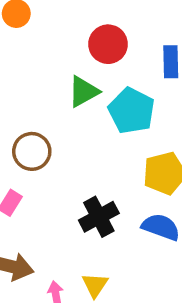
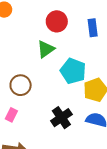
cyan pentagon: (131, 111) -> (73, 71), moved

